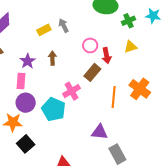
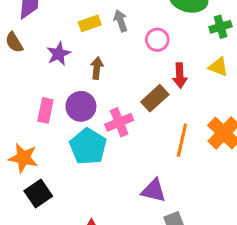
pink circle: (90, 45) -> (157, 40), moved
yellow triangle: (131, 47) -> (218, 67), turned 32
purple star: (28, 61) -> (59, 54), moved
pink rectangle: (21, 81) -> (45, 110), moved
purple circle: (26, 103) -> (81, 106), moved

